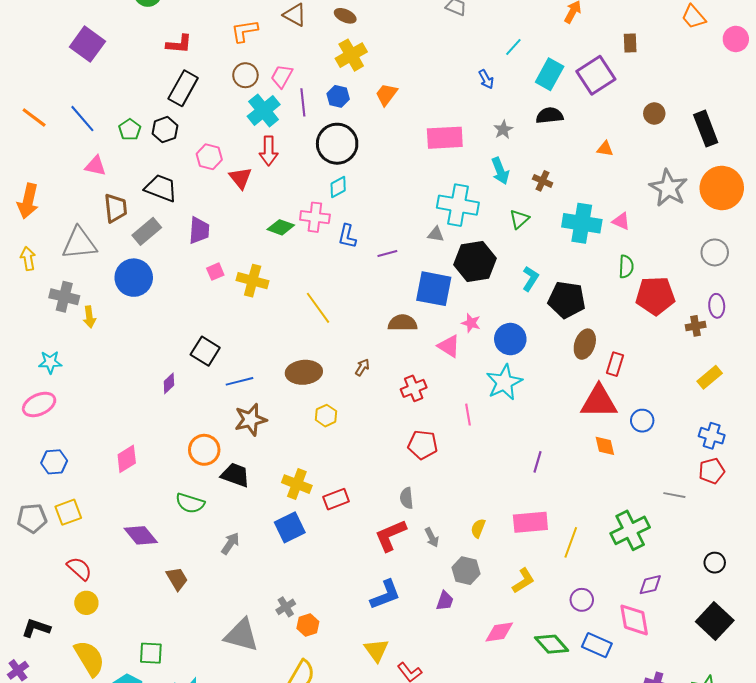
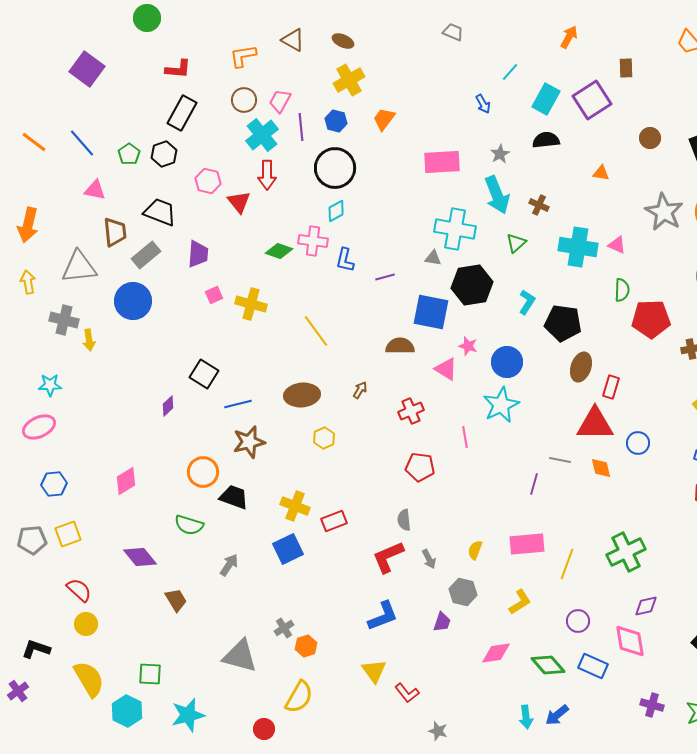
cyan arrow: (500, 171) -> (497, 195), size x1.4
gray line: (674, 495) -> (560, 460), moved

